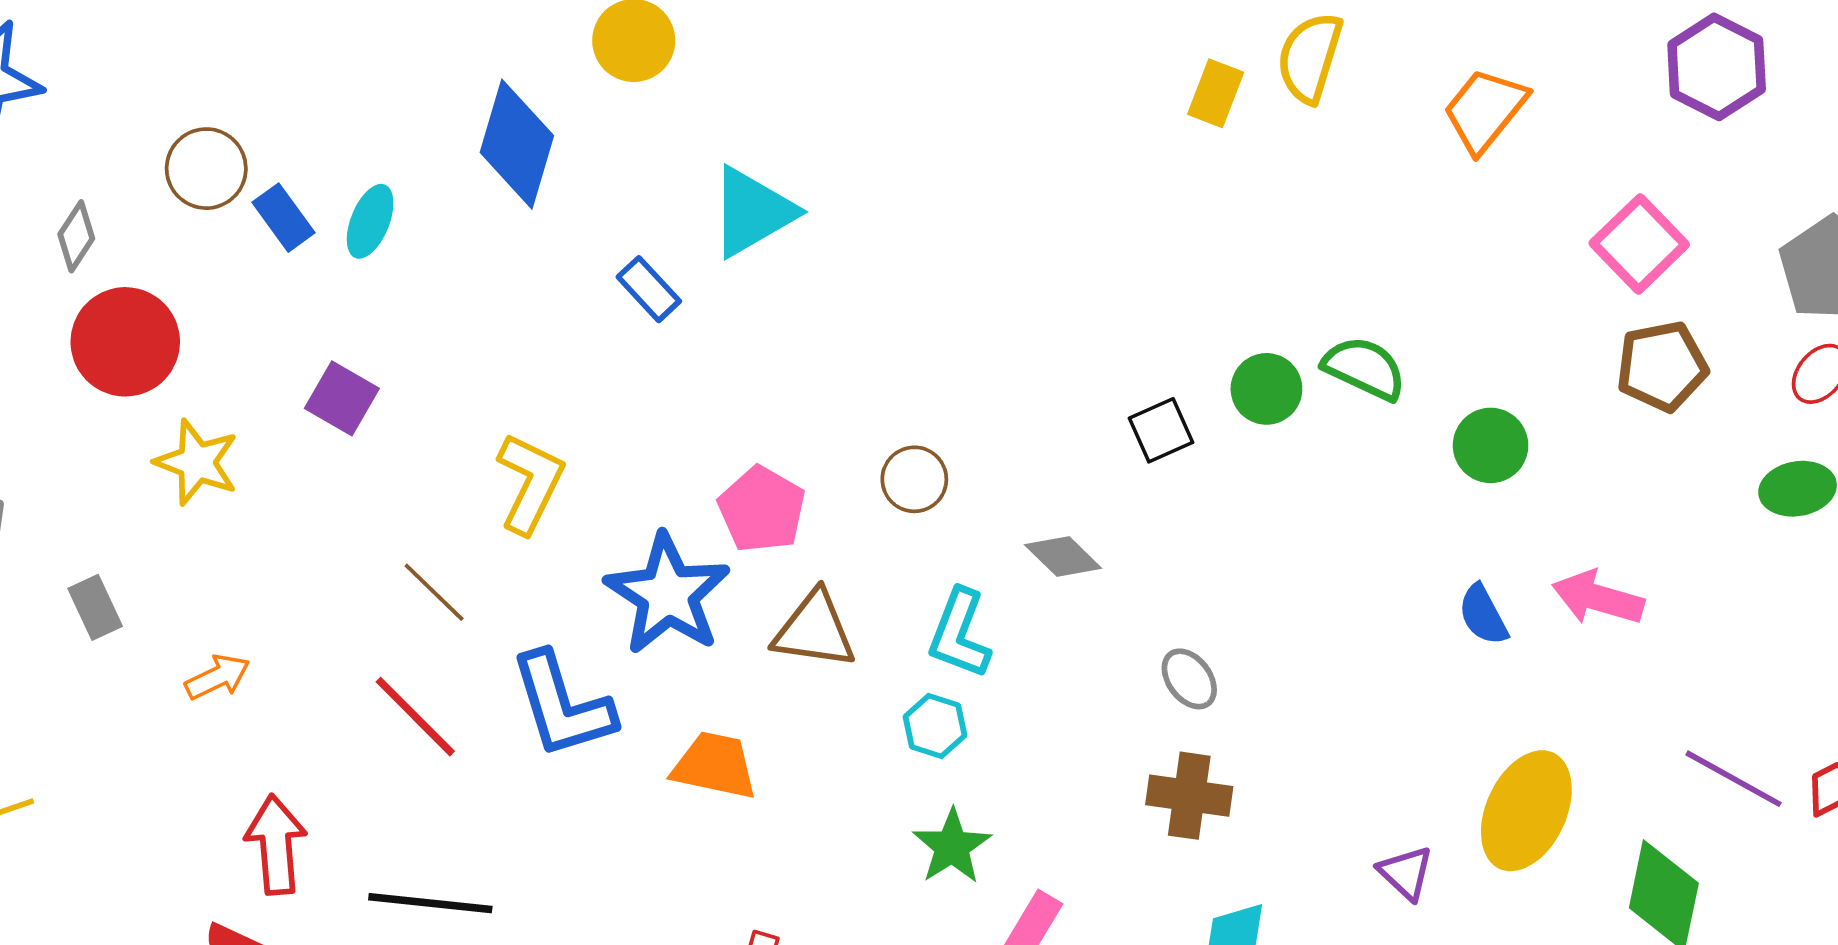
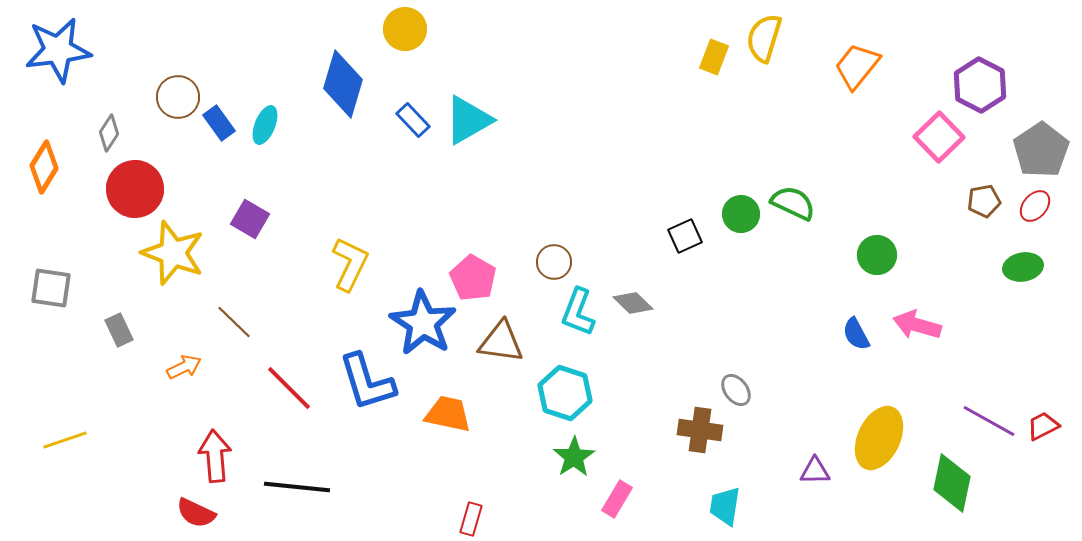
purple hexagon: (1717, 67) -> (980, 85), moved
blue rectangle: (649, 289) -> (413, 120), moved
brown pentagon: (1662, 366) -> (984, 201), moved, size x0.7
green circle: (1491, 445) -> (877, 255), moved
yellow star: (197, 462) -> (173, 253), size x1.4
brown line: (434, 592) -> (234, 322), moved
cyan L-shape: (960, 634) -> (578, 312), moved
gray ellipse: (1189, 679) -> (736, 390), moved
cyan hexagon: (935, 726) -> (565, 393), size x1.6
purple triangle: (1406, 873) -> (815, 471), turned -44

